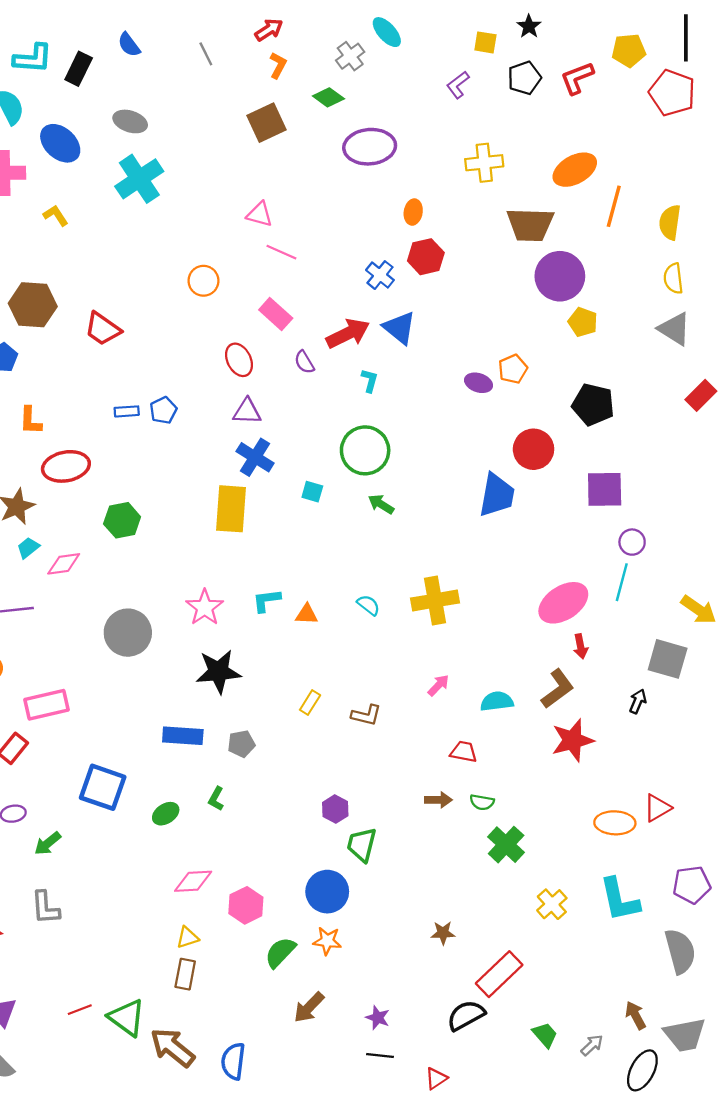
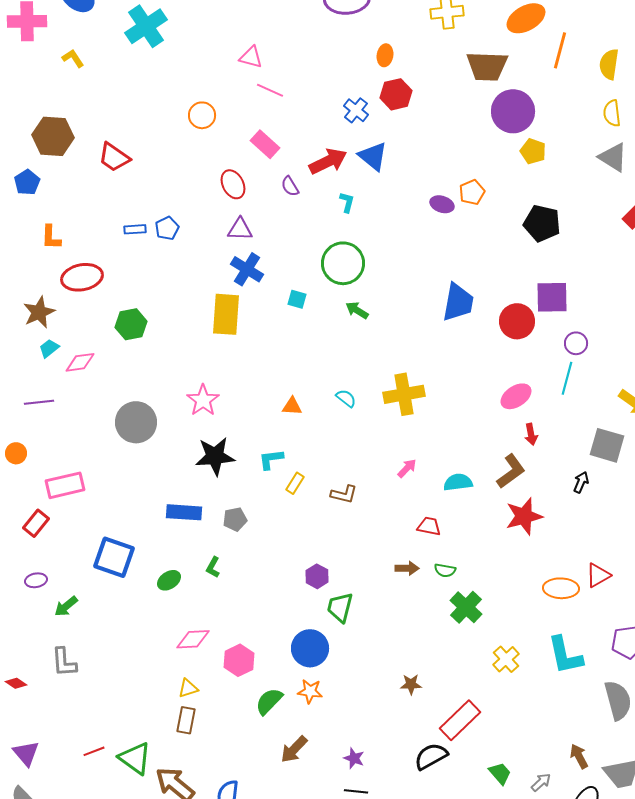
red circle: (534, 449) -> (517, 321), moved
cyan L-shape: (267, 601) -> (271, 459), moved
pink ellipse: (563, 603) -> (516, 396), size x0.7

